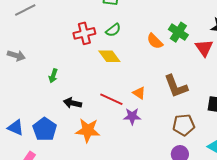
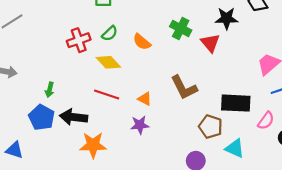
orange semicircle: (155, 41) -> (142, 42), moved
red line: (111, 99) -> (107, 95), moved
black arrow: (72, 103) -> (74, 117), size x1.4
brown pentagon: (184, 125) -> (211, 127), moved, turned 30
blue pentagon: (45, 129) -> (42, 117), moved

